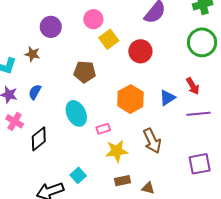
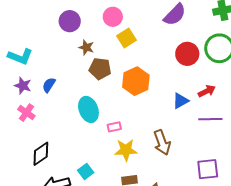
red circle: (140, 51) -> (187, 54), moved
brown star: (32, 54) -> (86, 47), moved
red arrow: (193, 86) -> (207, 91), turned -90
orange hexagon: (130, 99) -> (136, 81), moved
black diamond: (39, 139) -> (41, 154), moved

